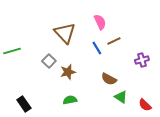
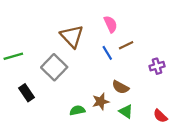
gray square: (49, 61) -> (54, 67), size x1.6
brown star: (68, 72) -> (101, 102), moved
green triangle: (121, 97) -> (126, 111), moved
black rectangle: (24, 104) -> (27, 93), moved

